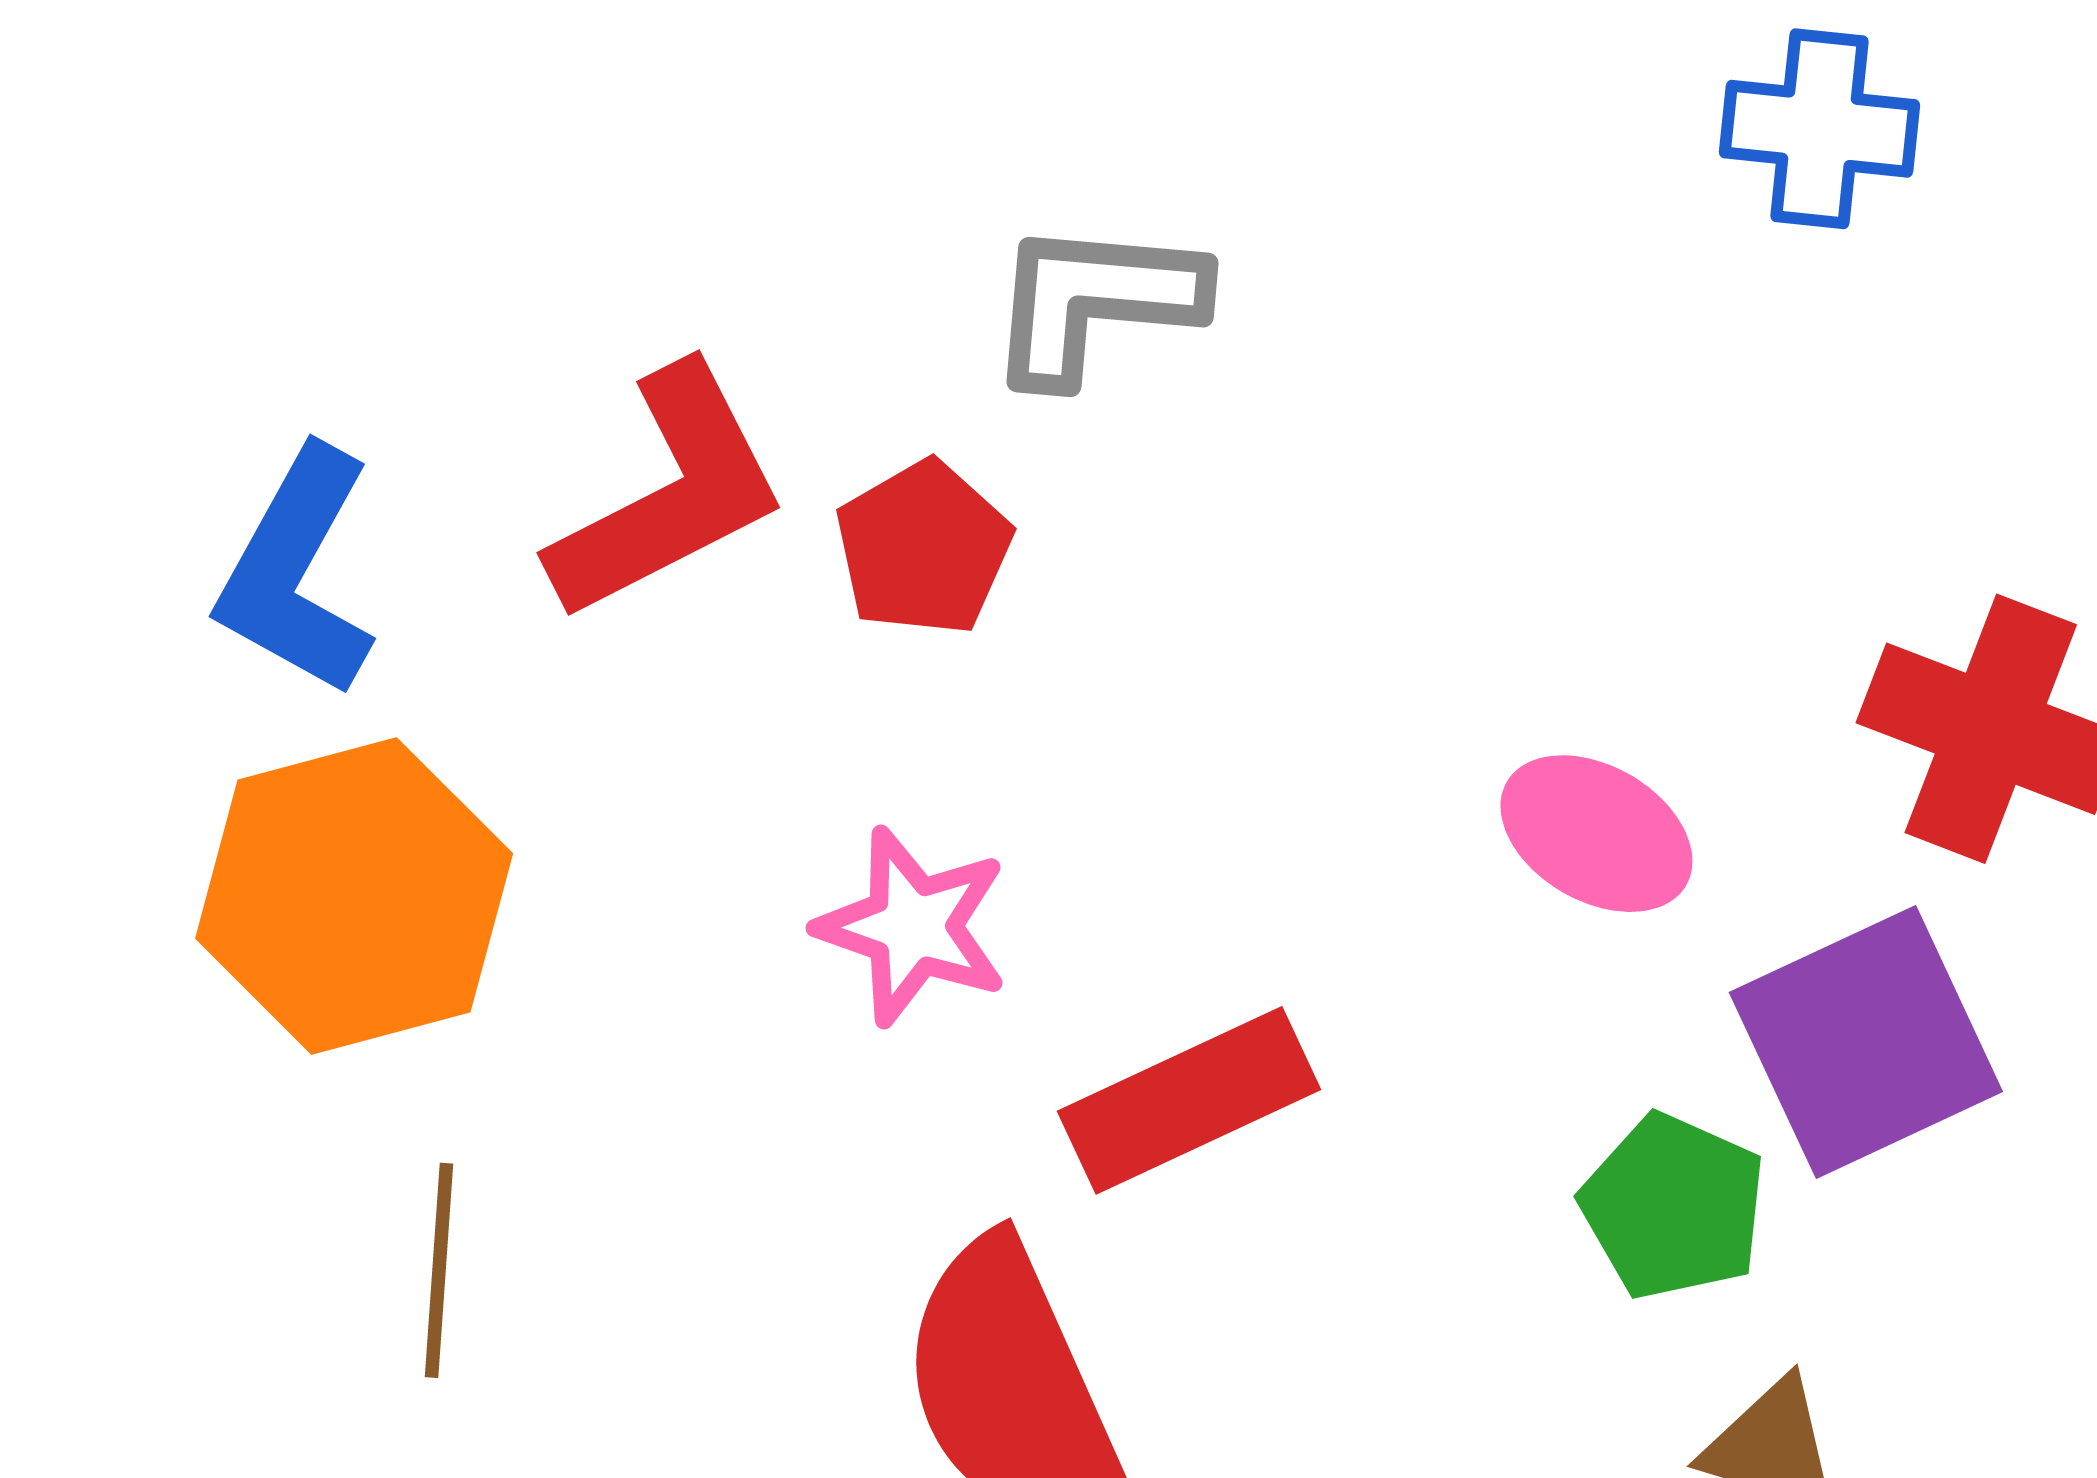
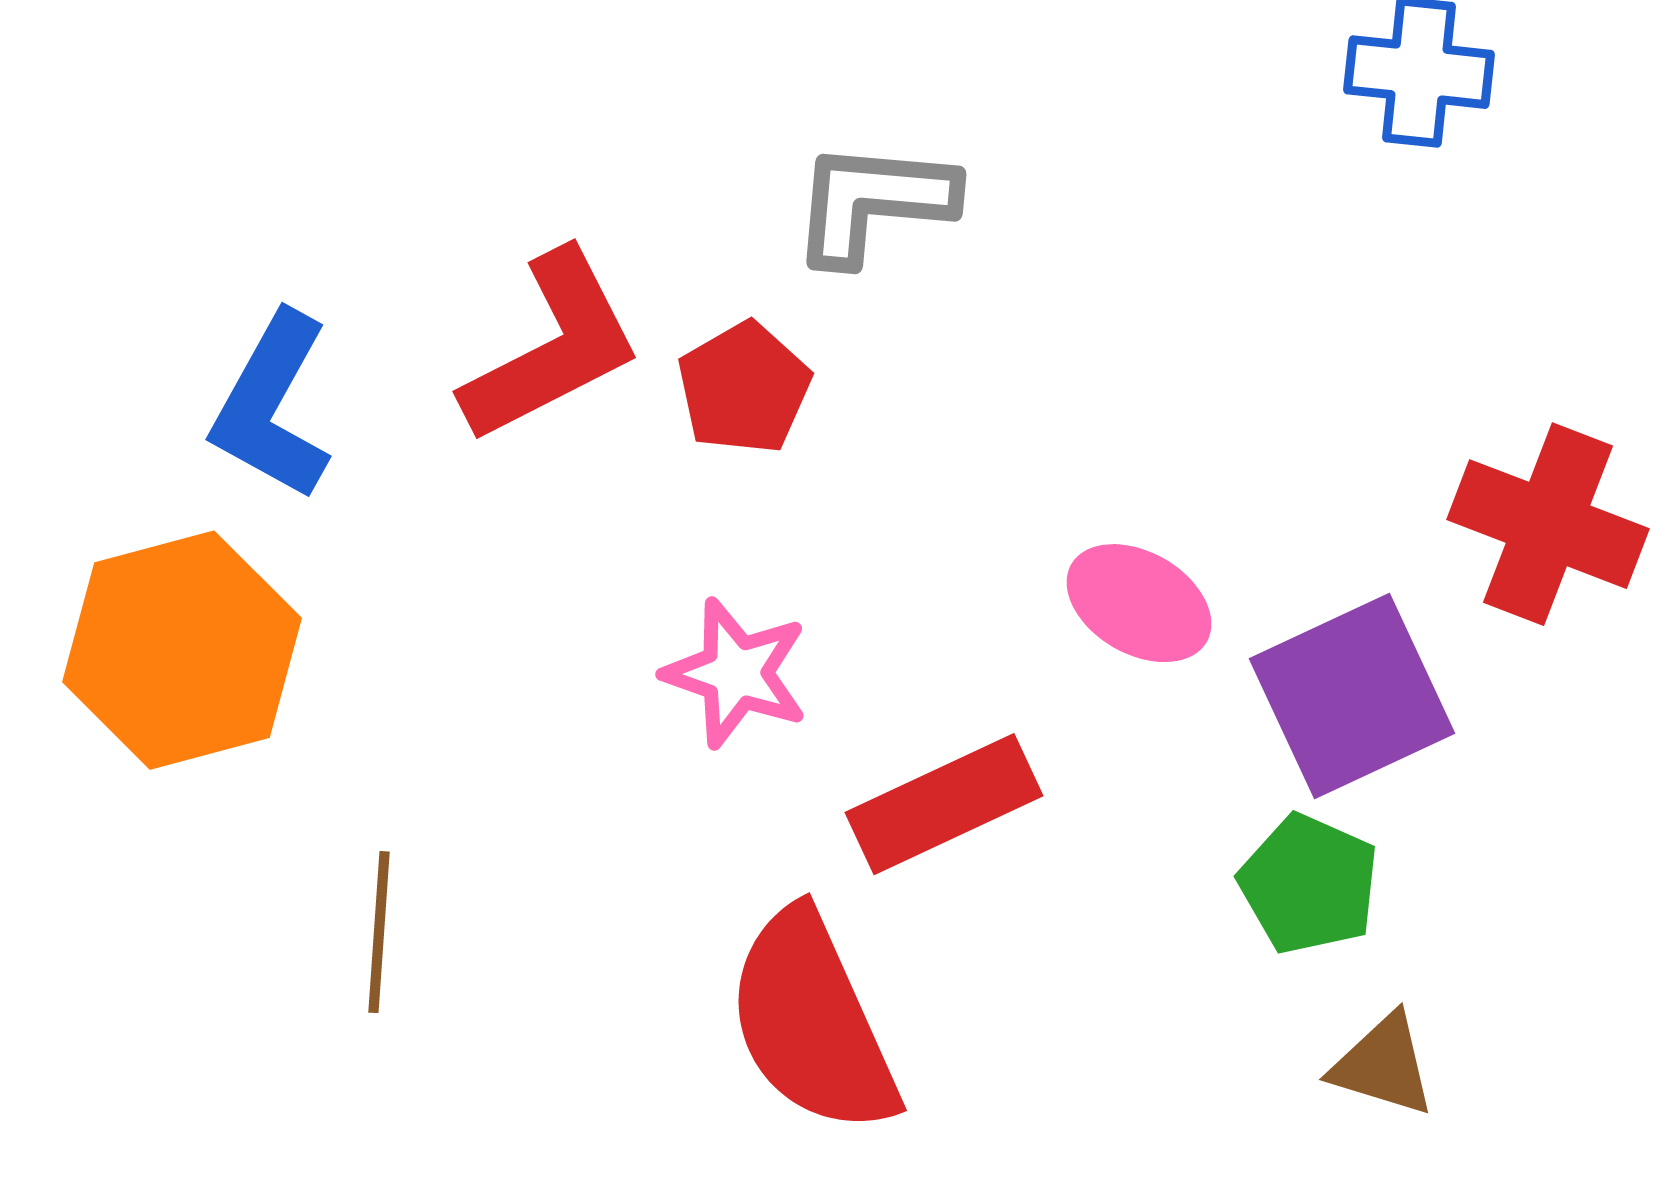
pink ellipse: (1596, 834) -> (1139, 603), moved
orange hexagon: (354, 896) -> (182, 650), moved
purple square: (1866, 1042) -> (1352, 696), moved

